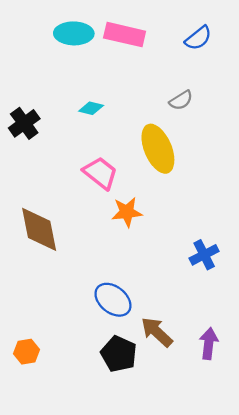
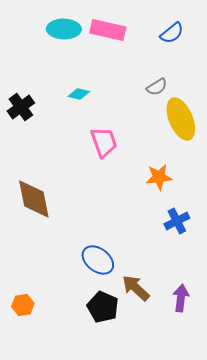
yellow ellipse: (158, 149) -> (181, 119), moved
pink trapezoid: (100, 173) -> (104, 142), moved, turned 32
orange star: (127, 212) -> (159, 177), moved

